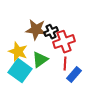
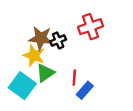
red cross: (64, 42) -> (90, 27), moved
yellow star: (18, 52) -> (34, 56), moved

